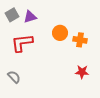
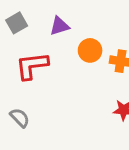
purple triangle: (30, 17) -> (59, 26), moved

